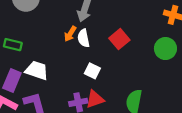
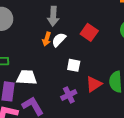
white semicircle: (83, 38) -> (59, 40), turned 70
red triangle: (95, 99) -> (94, 84), moved

